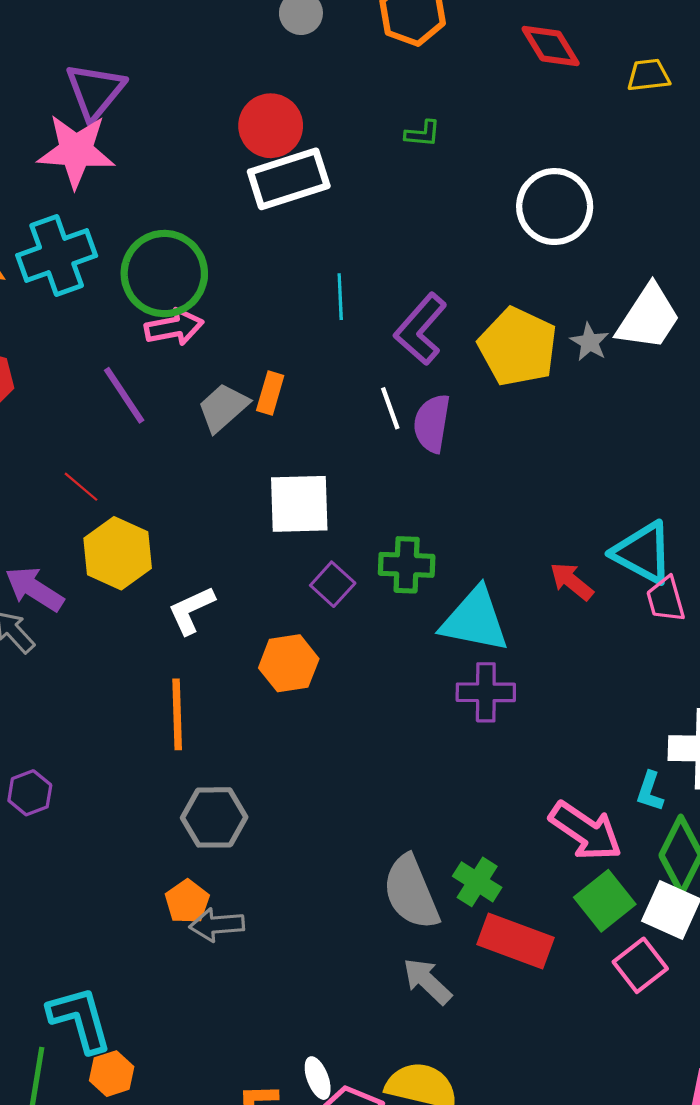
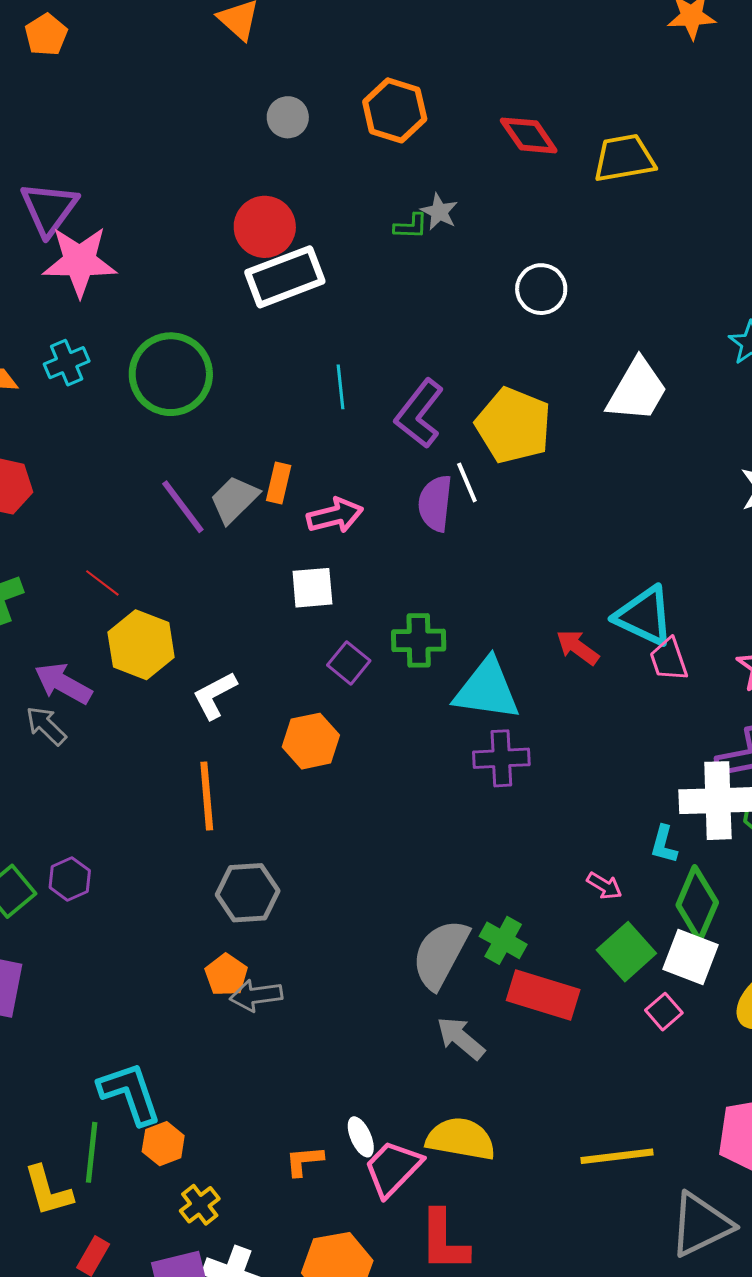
yellow trapezoid: (648, 75) -> (624, 158), size x1.5
purple triangle: (95, 91) -> (49, 209), moved
white circle: (555, 207) -> (541, 289), size x0.7
cyan cross: (57, 255) -> (67, 363), size x0.6
pink arrow: (174, 327) -> (335, 515), moved
gray star: (590, 342) -> (439, 212), moved
purple line: (124, 395) -> (183, 507), moved
white line: (390, 408) -> (467, 482), moved
white square: (299, 504) -> (312, 588), size x0.7
pink arrow: (586, 831) -> (604, 886), size x0.5
gray semicircle: (411, 892) -> (440, 954), turned 54
pink square: (640, 965) -> (664, 1012), size x0.7

